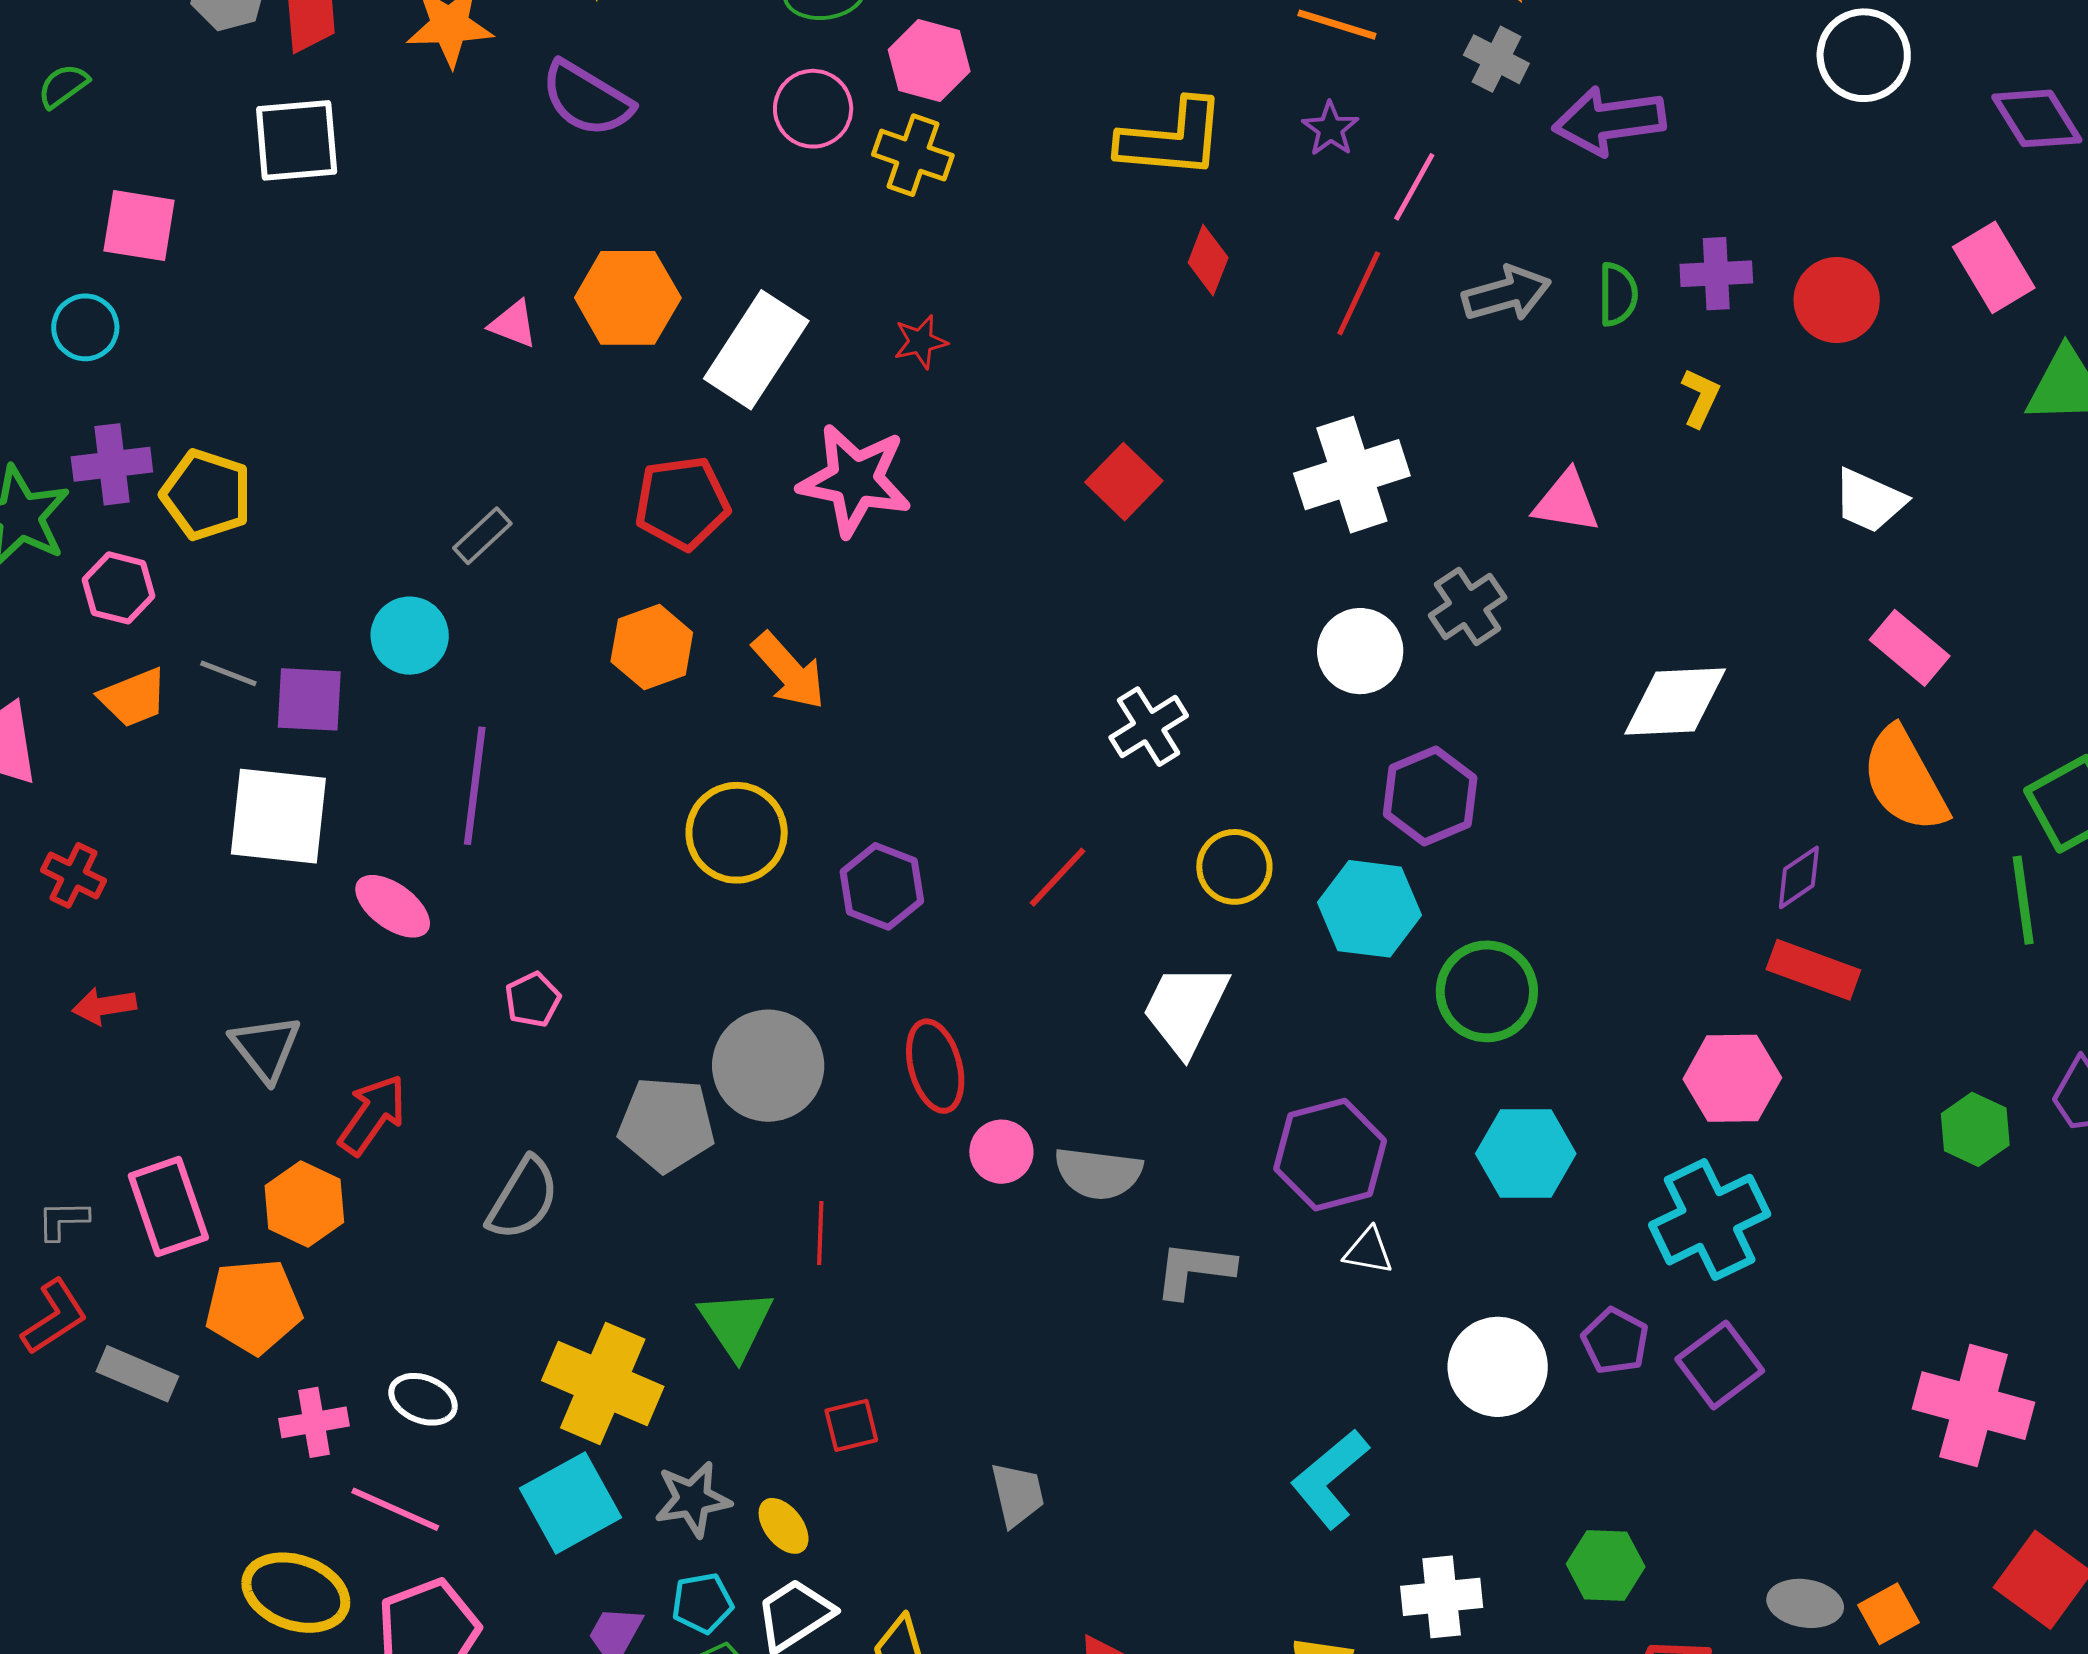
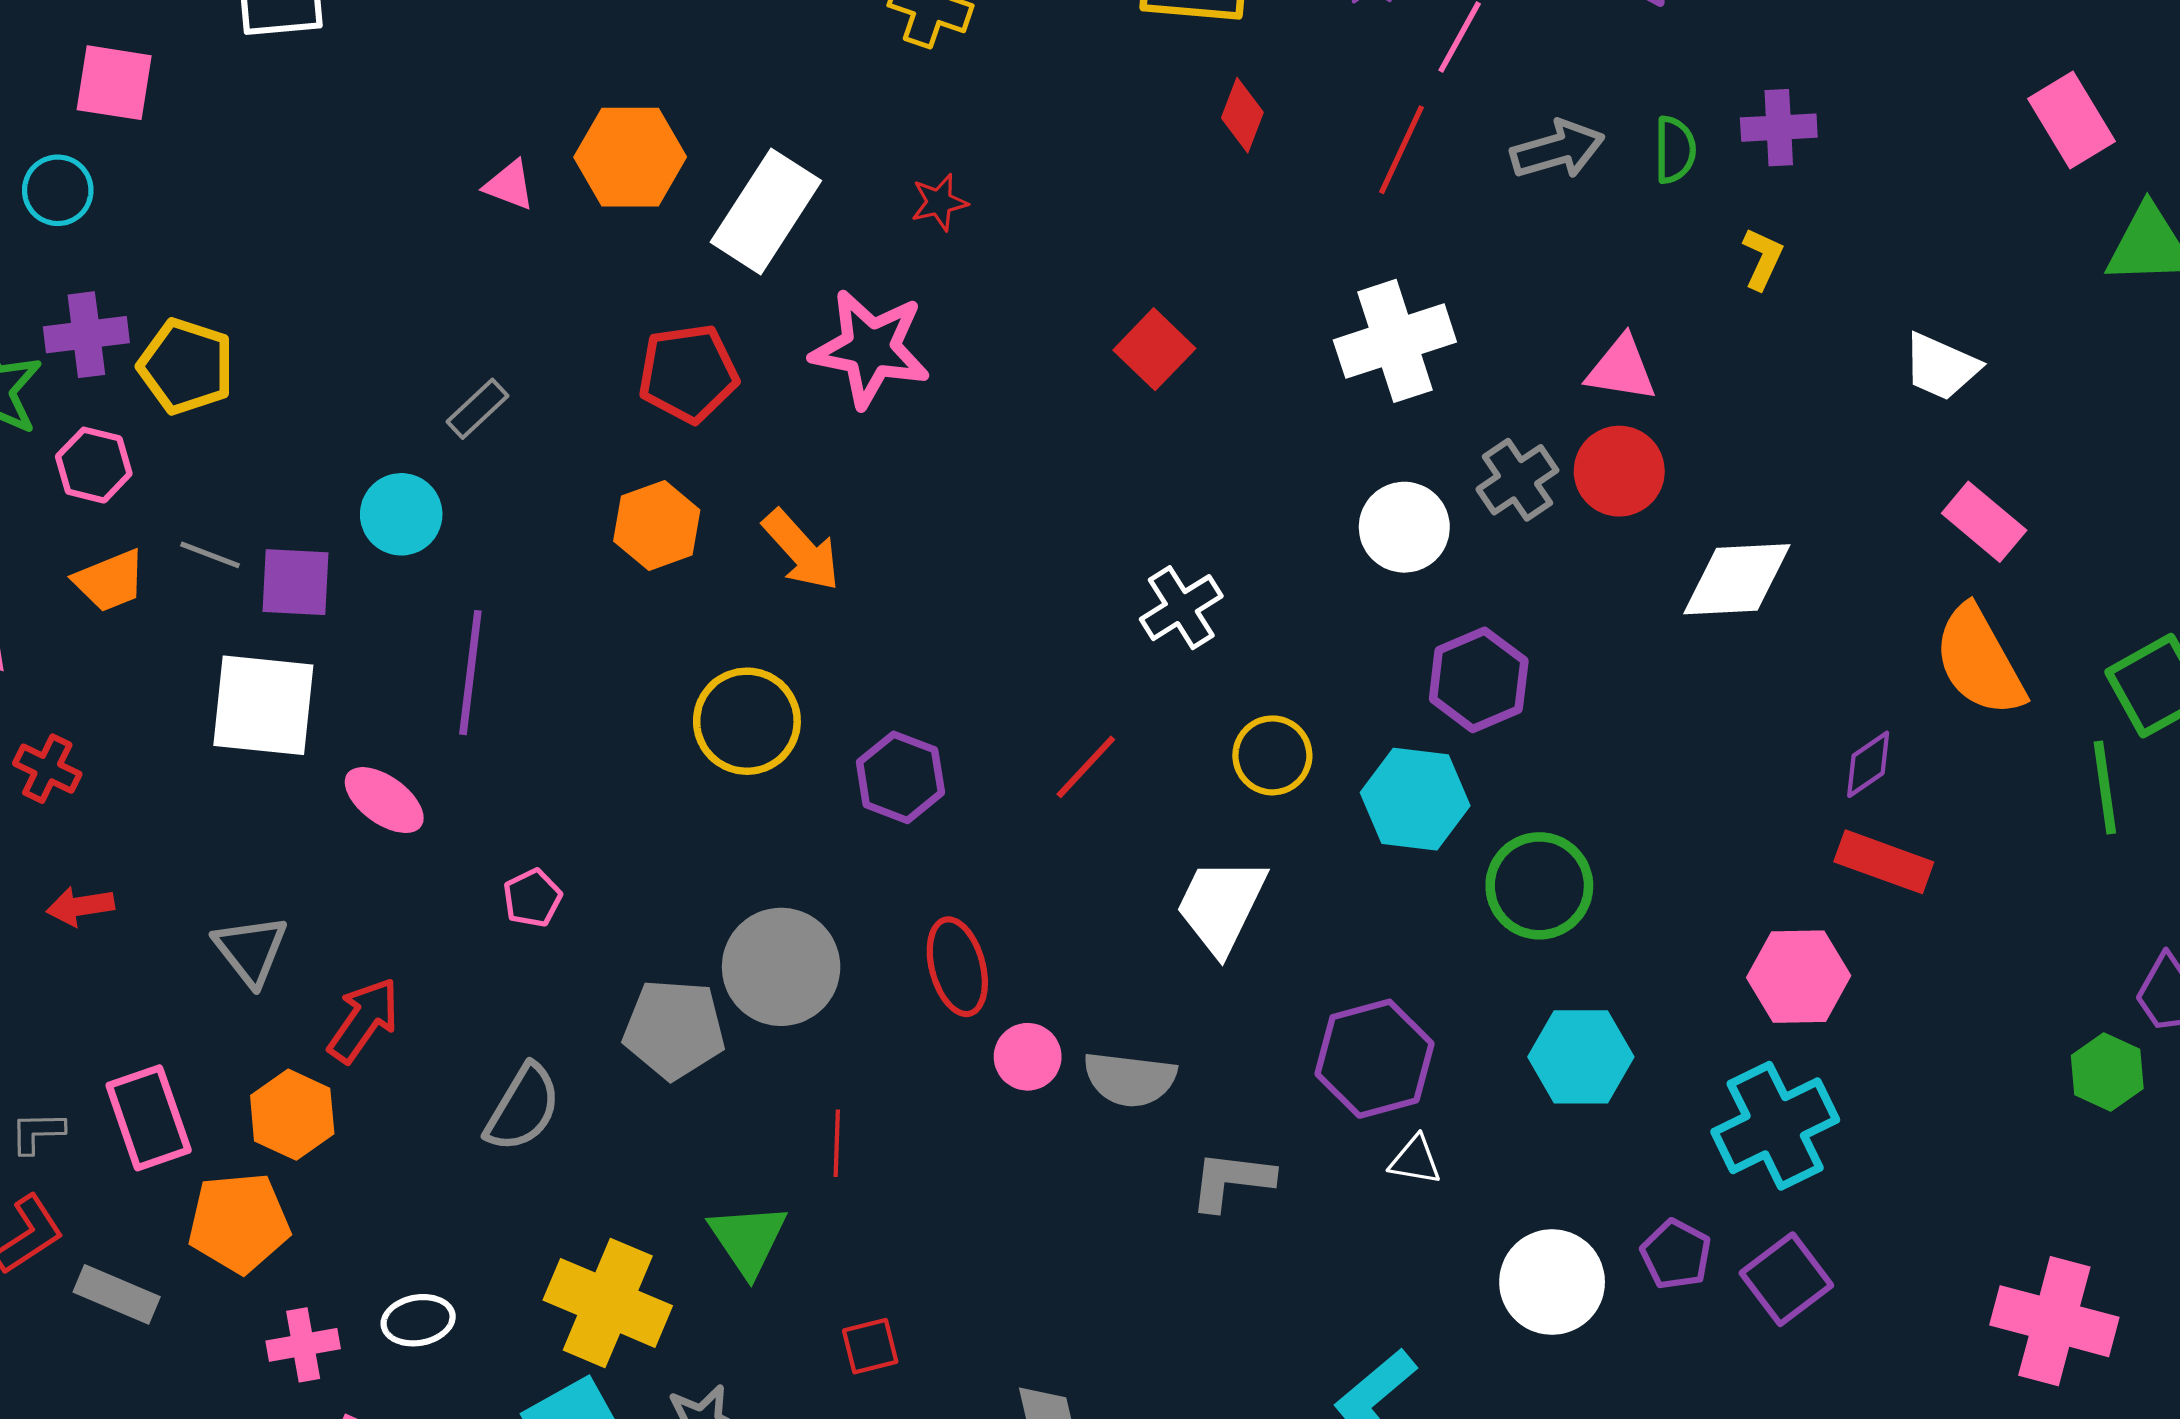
red circle: (1837, 300) -> (1619, 471), moved
green hexagon: (1975, 1129) -> (2107, 1072), moved
white ellipse: (423, 1399) -> (418, 1320), turned -32

